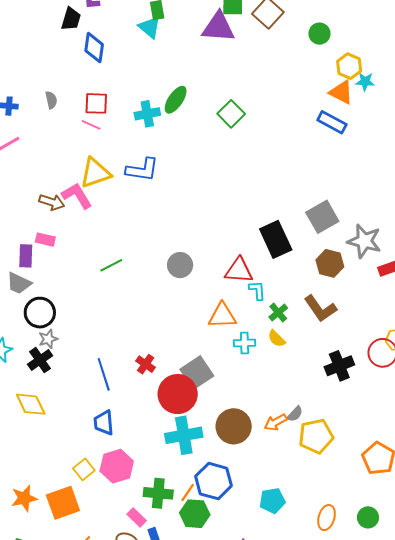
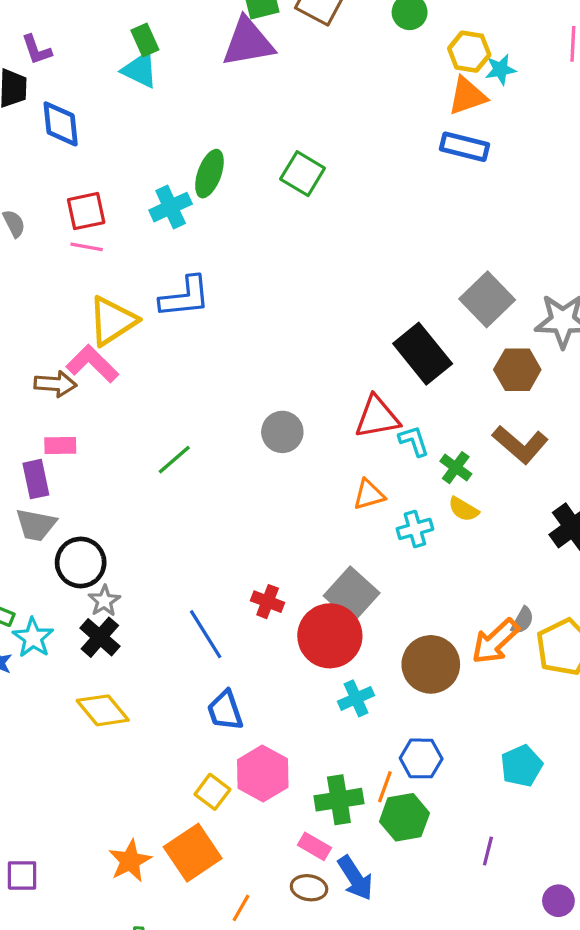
orange triangle: (341, 92) -> (467, 96), turned -32
orange triangle: (222, 316) -> (369, 495), size x0.7
orange arrow: (276, 422) -> (495, 641), size x1.4
cyan cross: (184, 435) -> (356, 698), size x0.6
blue hexagon: (214, 481) -> (421, 758), size x0.7

